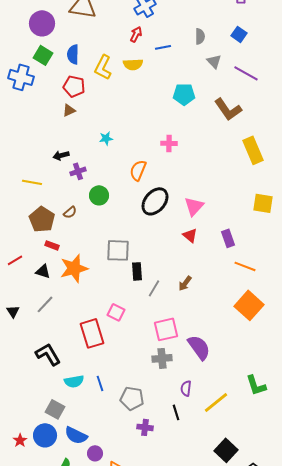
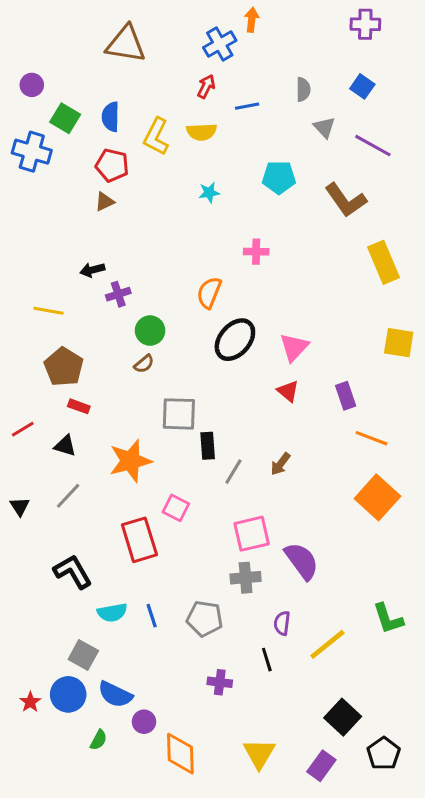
purple circle: (42, 23) -> (32, 85), moved, size x0.6
cyan star: (106, 138) -> (209, 193), moved
brown semicircle: (70, 212) -> (144, 364), moved
orange star: (74, 268) -> (130, 461), moved
gray pentagon: (132, 398) -> (205, 619), moved

